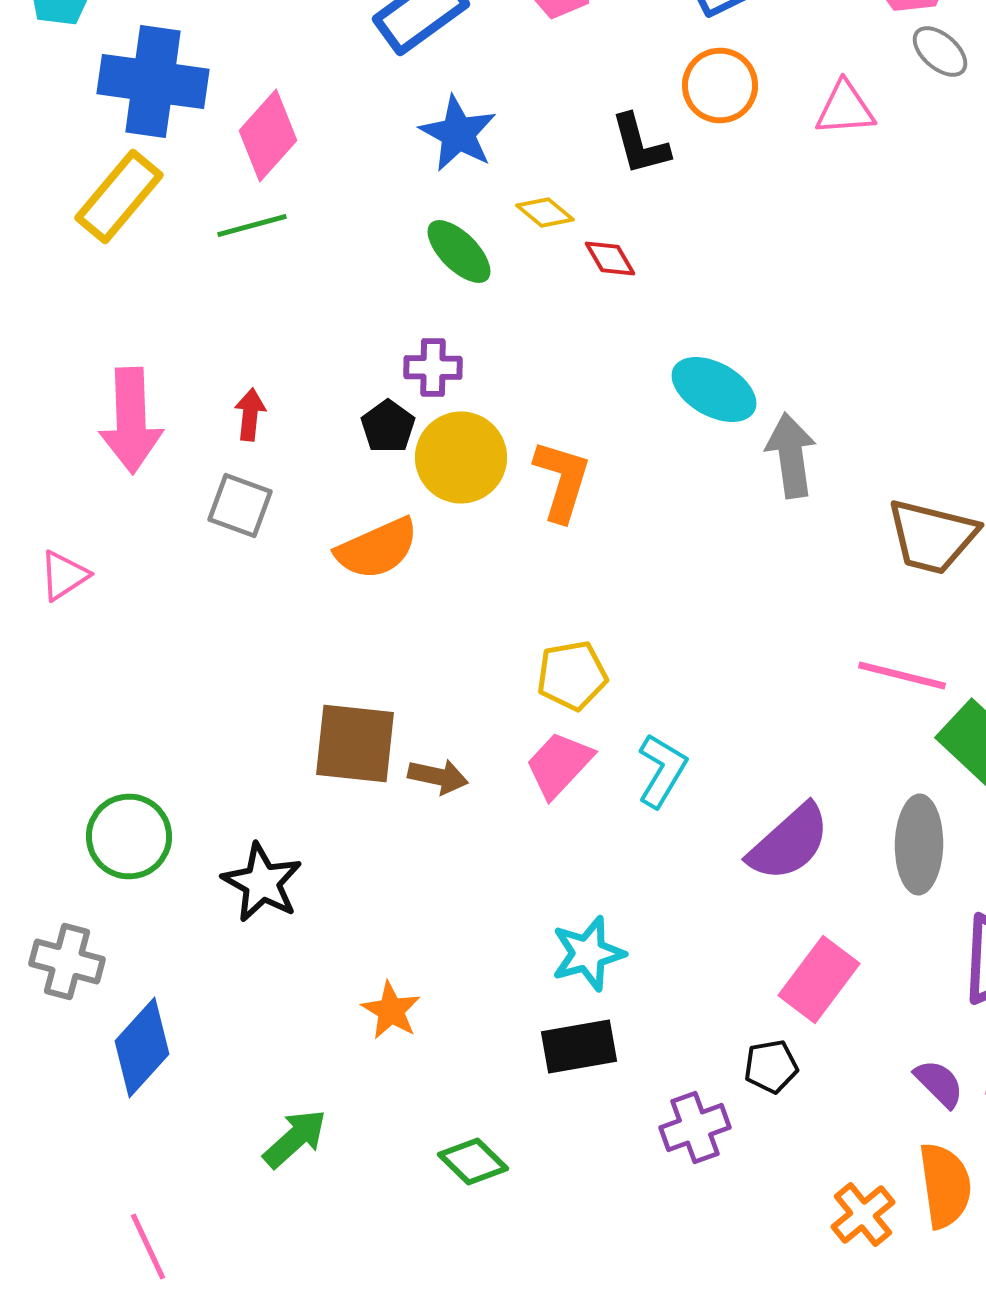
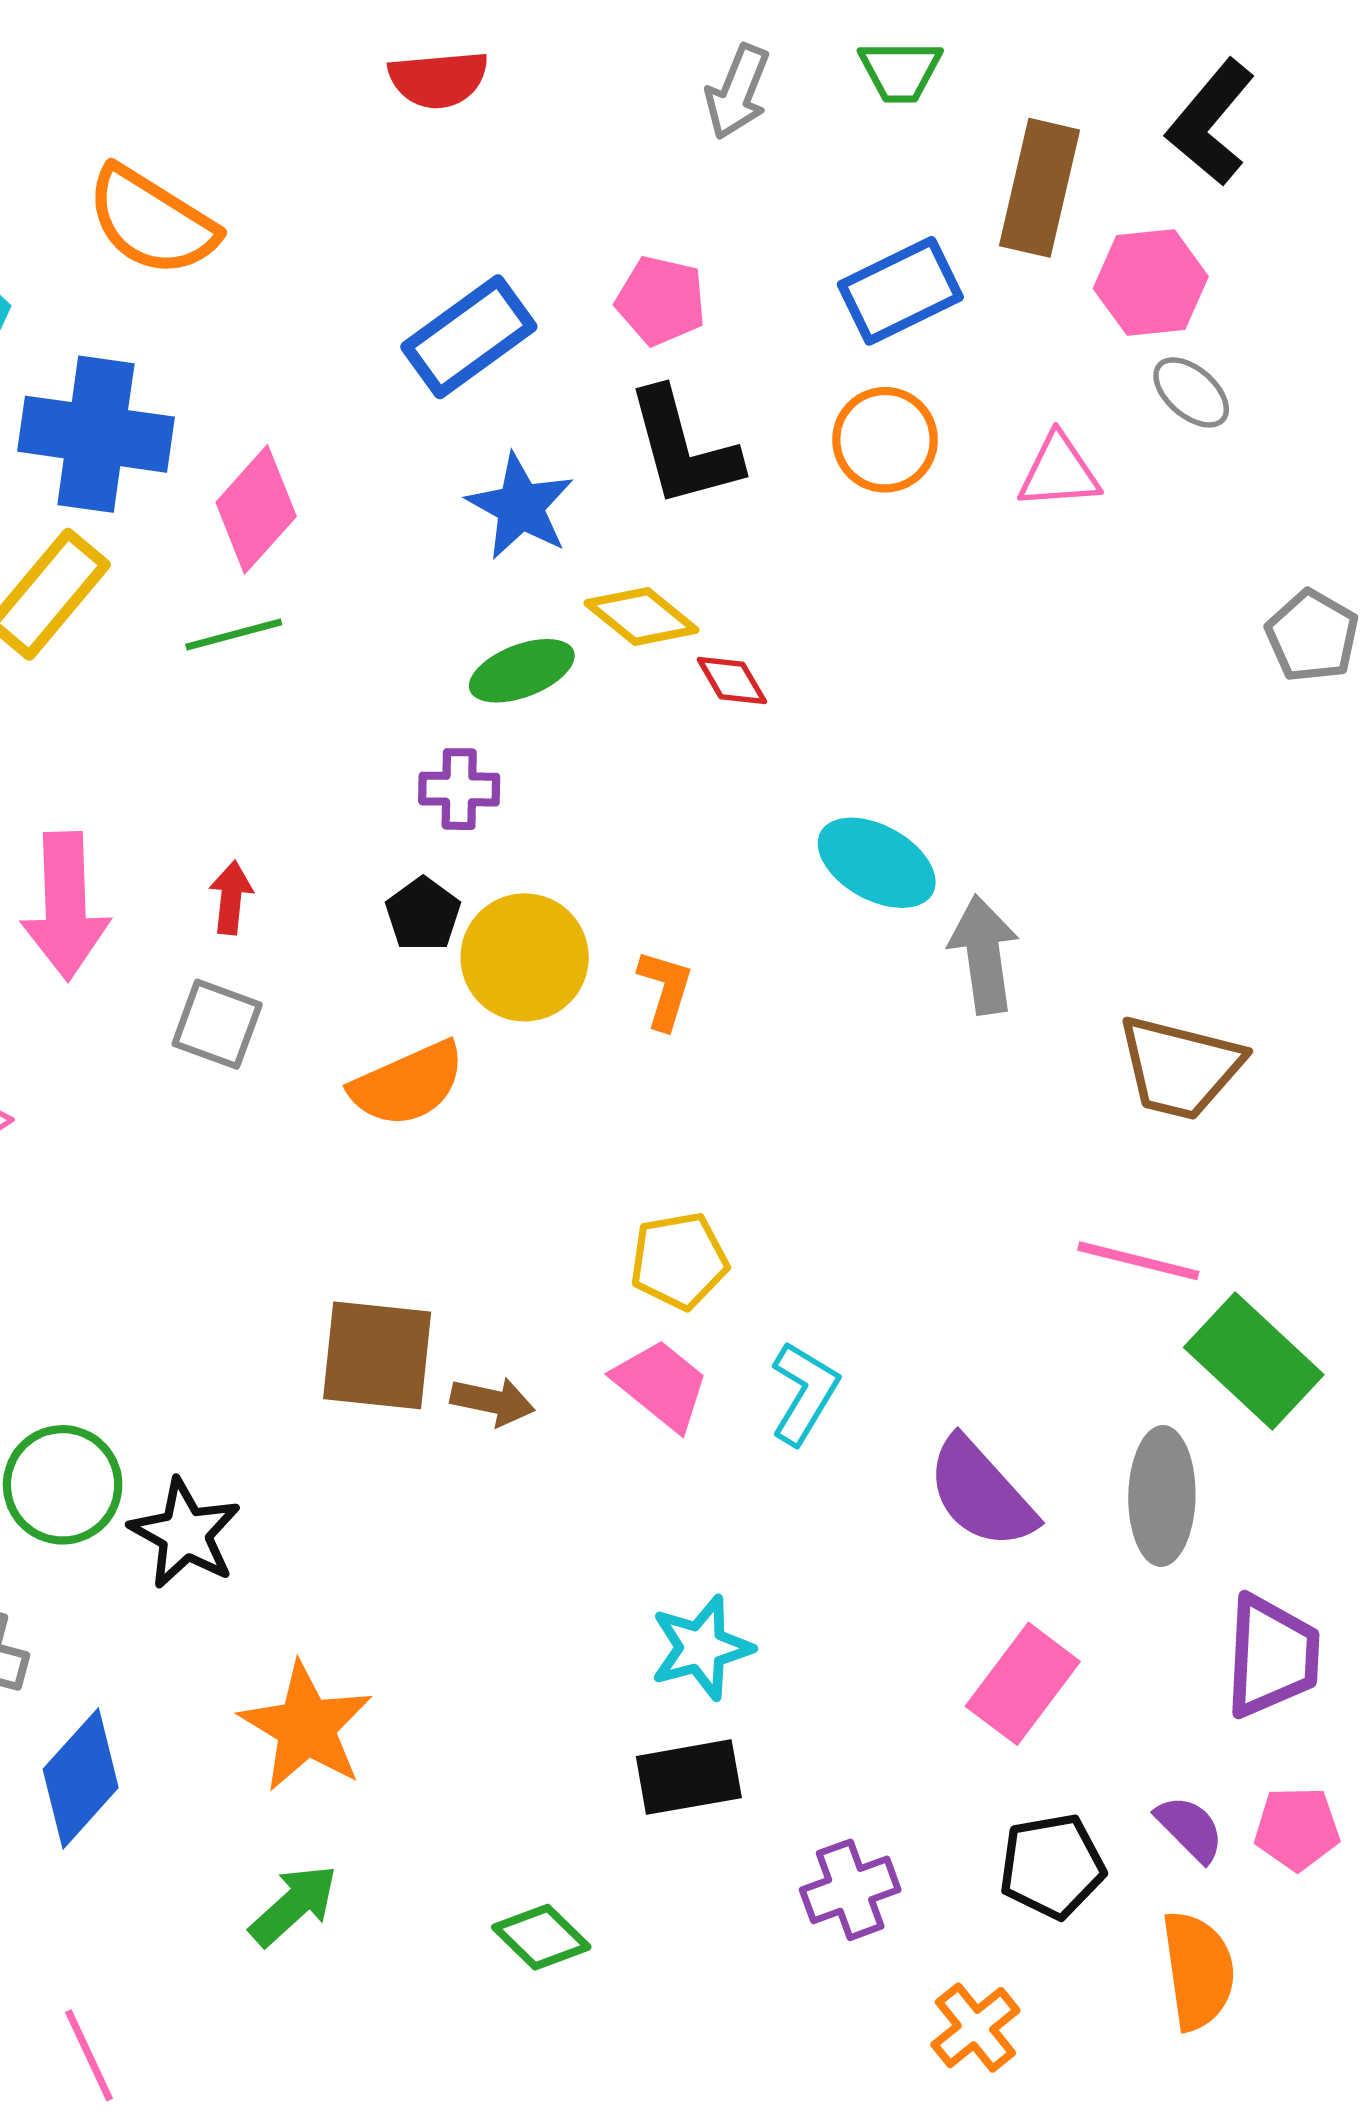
black L-shape: (640, 144) -> (683, 448), moved, size x1.4
yellow diamond: (545, 212) -> (641, 616), size x1.4
green ellipse: (459, 252) -> (522, 671), turned -66
purple cross: (433, 368) -> (459, 789), moved
orange L-shape: (562, 480) -> (665, 989), size x0.7
pink trapezoid: (559, 764) -> (661, 1385), turned 86
purple semicircle: (789, 842) -> (981, 1493), turned 90
black star: (262, 882) -> (185, 1534), moved
orange star: (391, 1010) -> (306, 1727), moved, size x1.6
black pentagon: (771, 1066) -> (1052, 1866), moved, size x1.4
orange cross: (863, 1214) -> (975, 2028), moved

